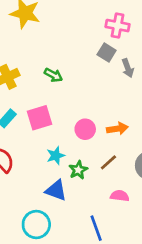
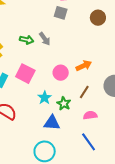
gray arrow: (128, 68) -> (45, 39), moved
pink square: (40, 118) -> (25, 74), turned -30
pink semicircle: (120, 196) -> (90, 115), moved

